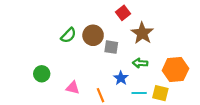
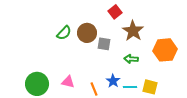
orange hexagon: (175, 70) -> (165, 50), moved
green circle: (42, 74) -> (37, 84), moved, size x1.5
blue star: (121, 78) -> (113, 81), moved

